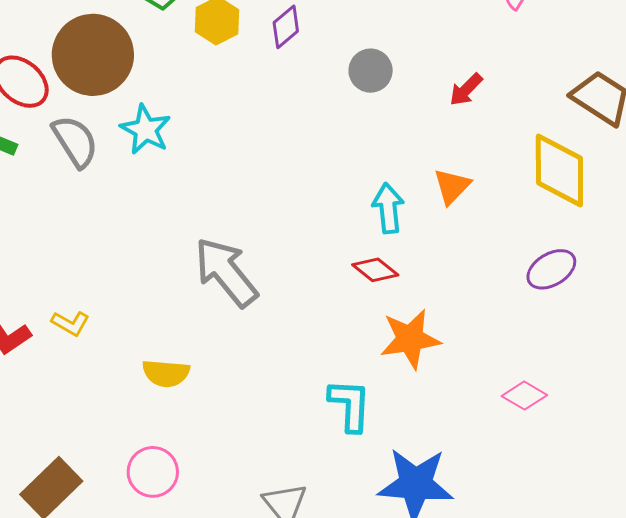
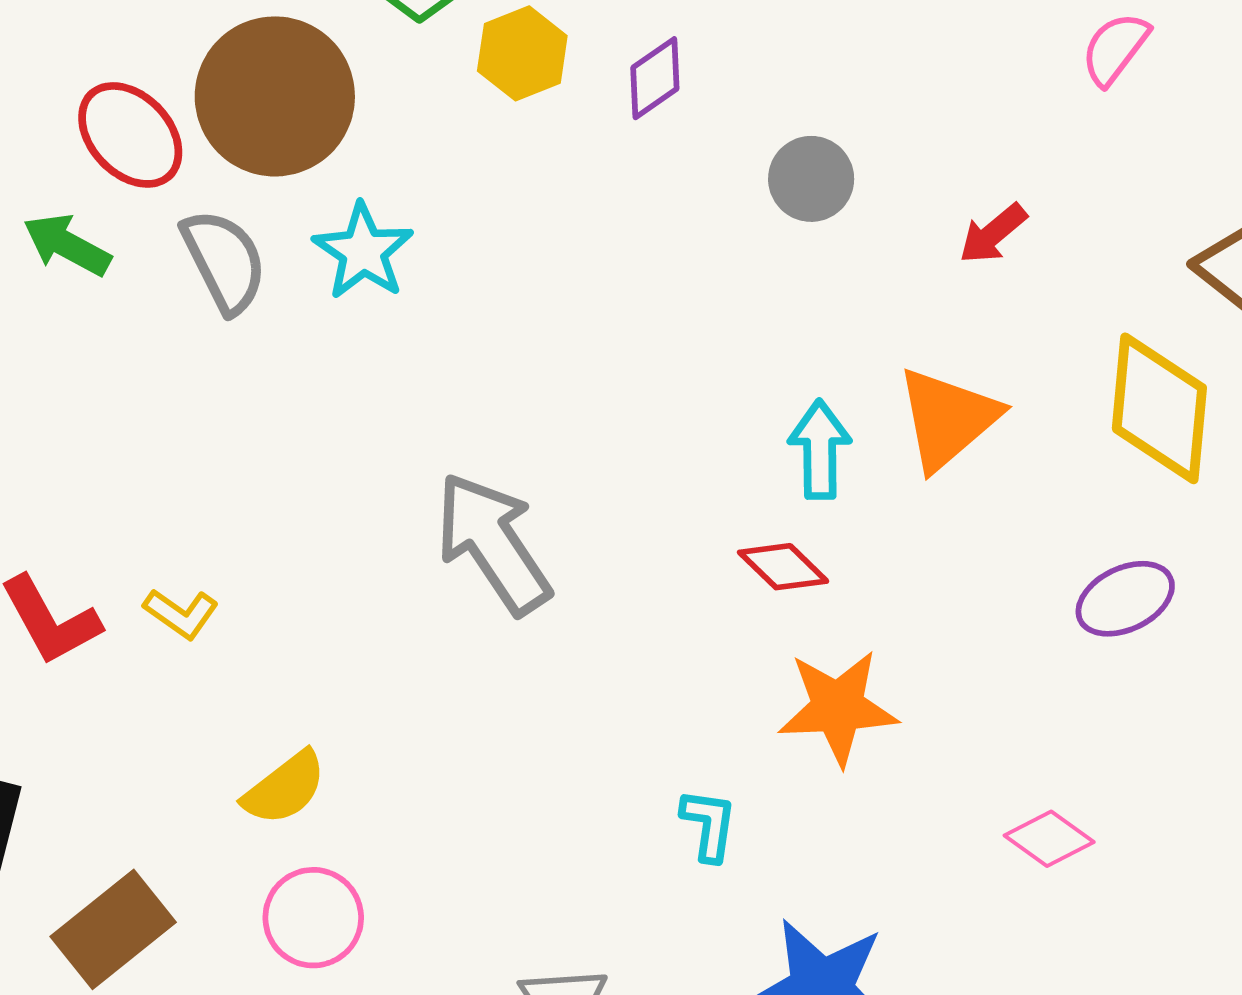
orange triangle: (452, 186) -> (948, 419), size x1.5
yellow semicircle: (166, 373) -> (285, 788), moved, turned -48
cyan L-shape: (350, 405) -> (709, 825), size x0.7

